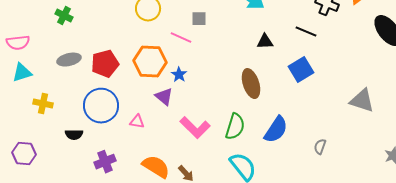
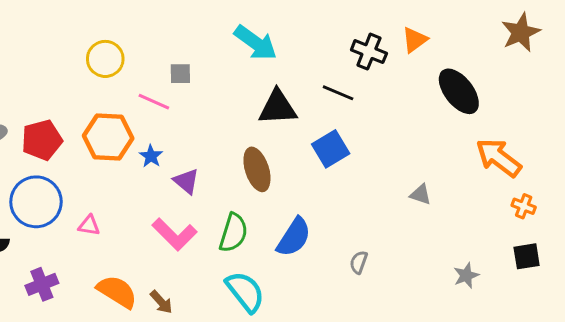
black triangle: (265, 42) -> (278, 108), size x1.6
purple triangle: (164, 97) -> (186, 181), moved
gray triangle: (362, 101) -> (421, 194), size x0.6

